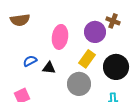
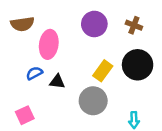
purple circle: (95, 32) -> (94, 24), moved
pink ellipse: (60, 37) -> (49, 44), moved
black circle: (116, 67) -> (138, 65), moved

